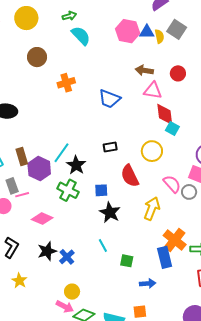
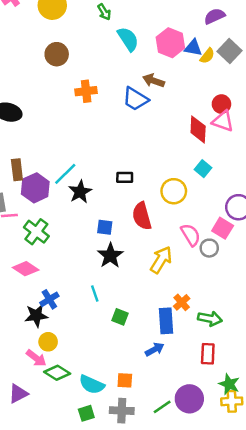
green arrow: (69, 16) -> (104, 12), turned 64
cyan semicircle: (81, 36) -> (128, 39), moved
yellow semicircle: (159, 36) -> (207, 56), turned 40
brown arrow: (144, 70) -> (154, 81), moved
pink triangle: (153, 91) -> (223, 121), moved
blue trapezoid: (109, 99) -> (135, 99), moved
red diamond: (165, 114) -> (198, 129), moved
green cross: (68, 190) -> (36, 232), moved
pink diamond: (42, 219) -> (26, 269), moved
orange cross: (175, 240) -> (182, 302), size x0.6
black star: (47, 251) -> (36, 316), moved
blue arrow: (148, 284) -> (155, 349), moved, turned -35

